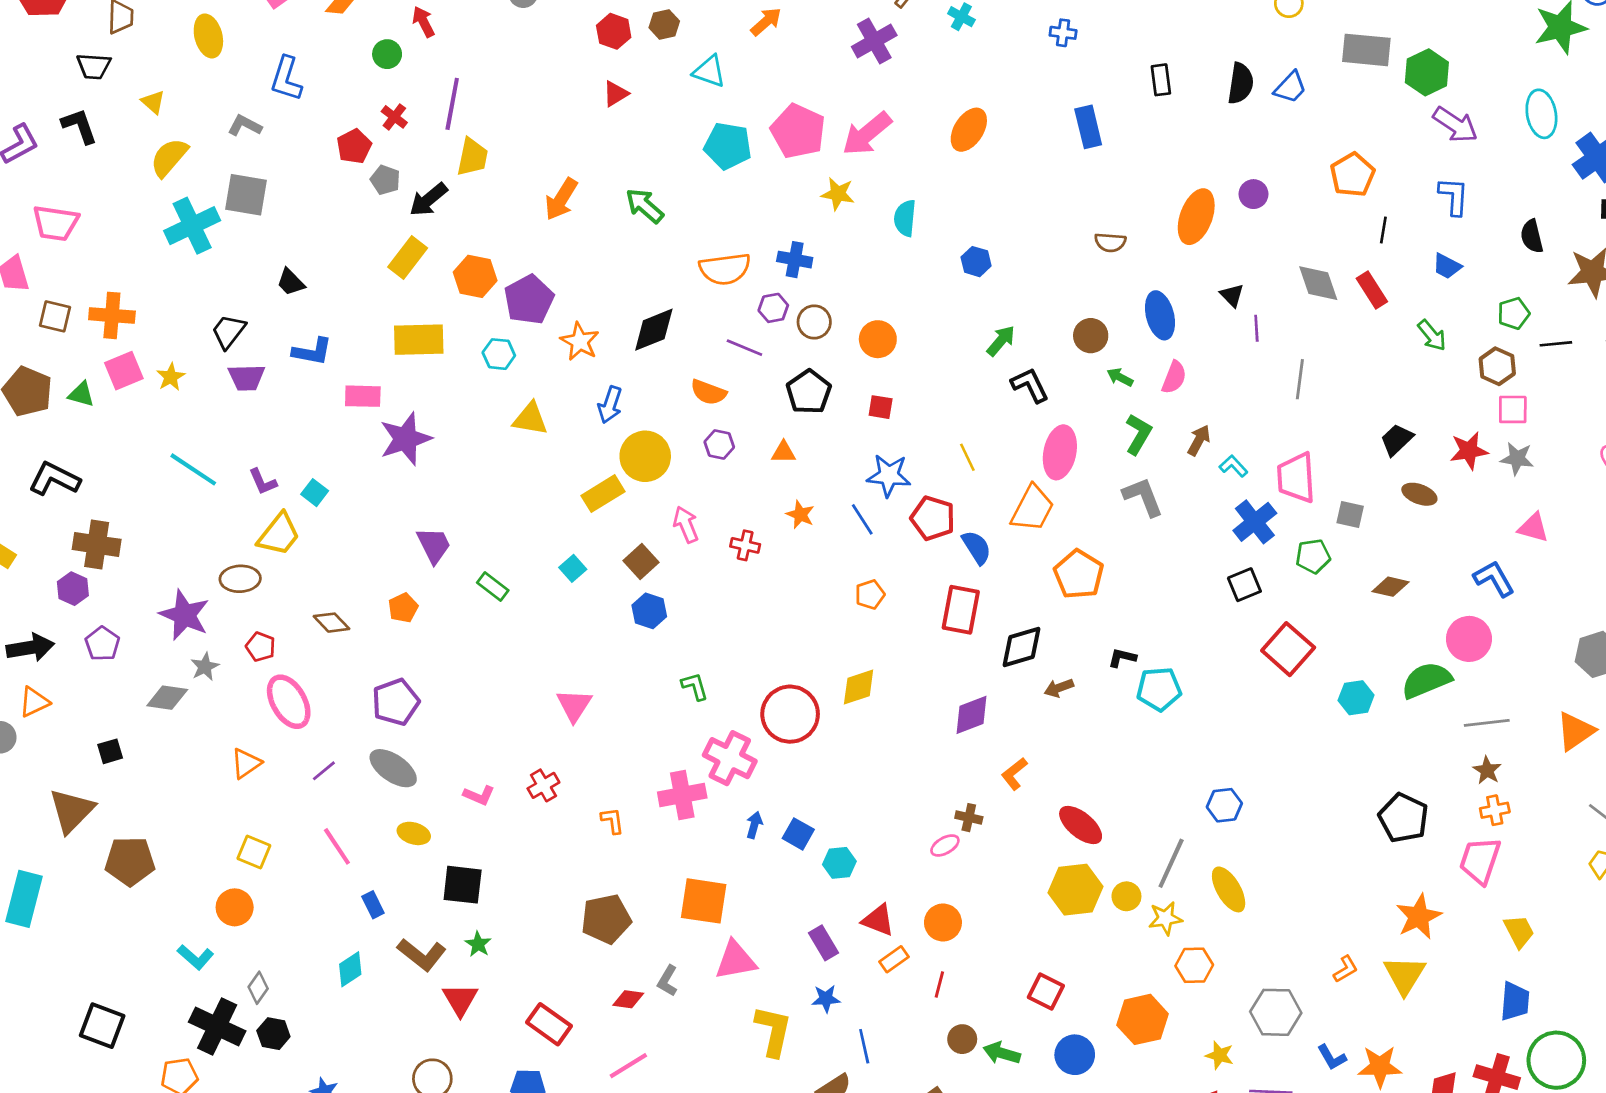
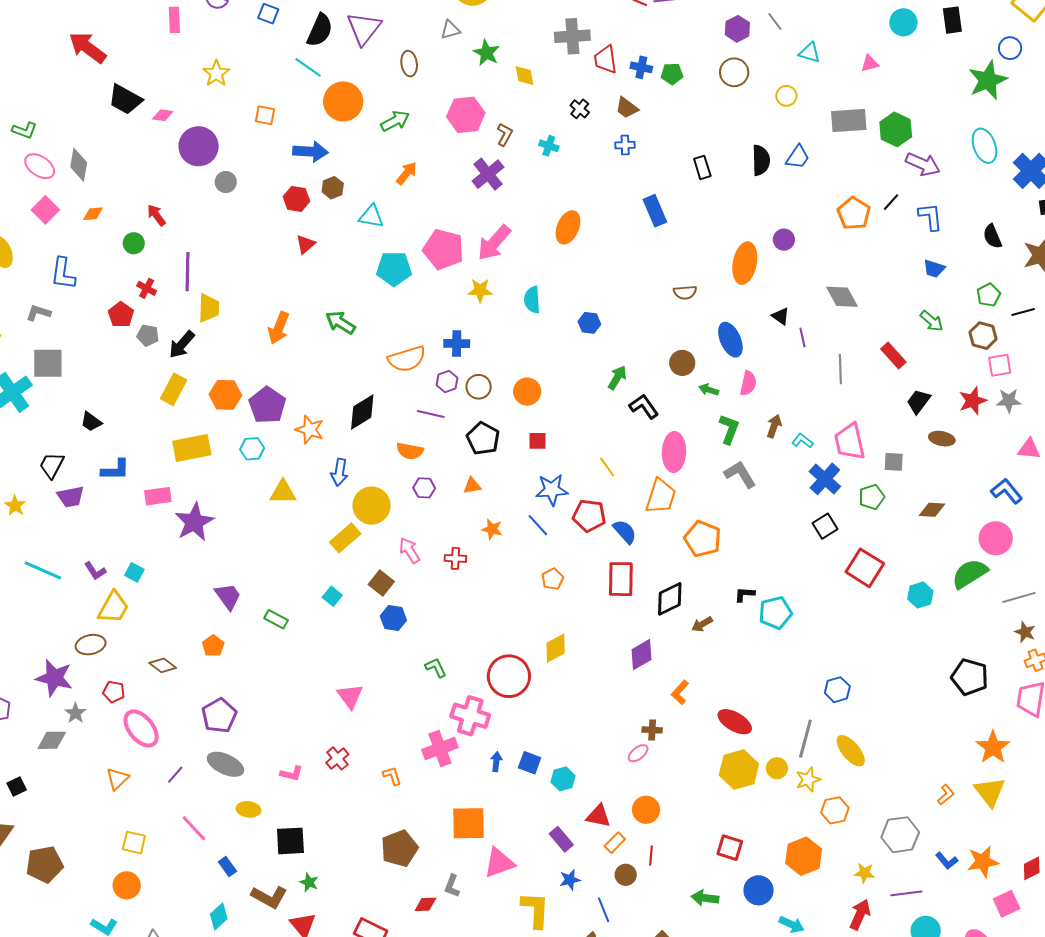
black line: (1383, 230) -> (891, 202), moved, turned 42
red rectangle: (1372, 290) -> (893, 355), moved
brown circle: (962, 1039) -> (626, 875), moved

